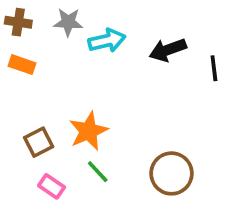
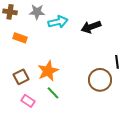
orange rectangle: (22, 65) -> (20, 38), moved
black line: (214, 68) -> (117, 62), moved
brown circle: (171, 173) -> (100, 80), moved

